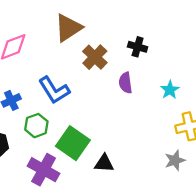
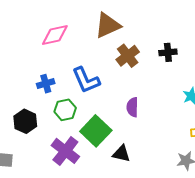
black cross: (138, 47) -> (168, 52), turned -30
purple semicircle: (125, 83) -> (132, 107), moved

